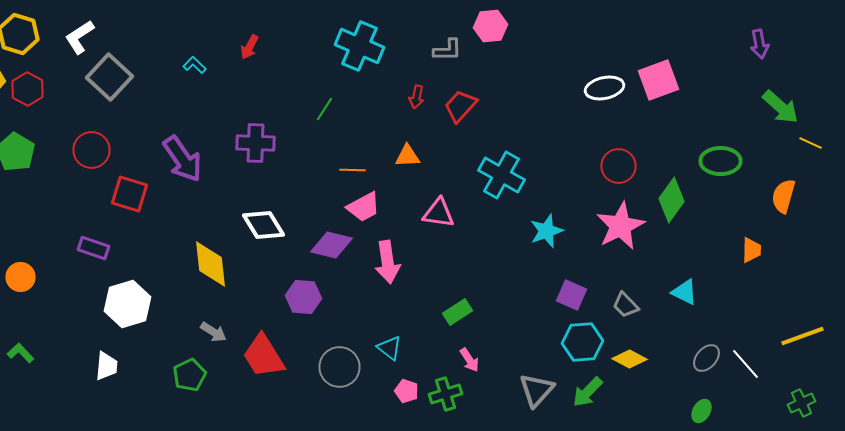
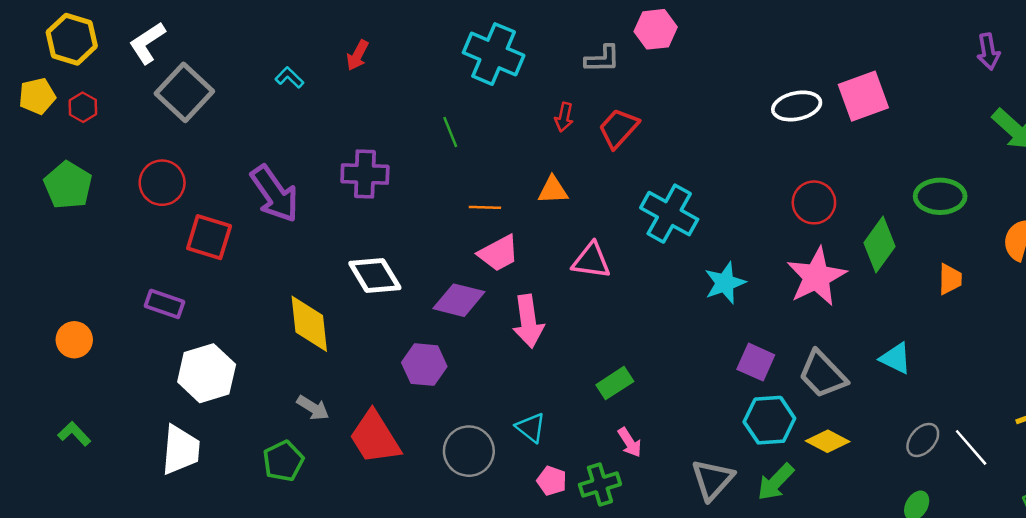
red hexagon: (28, 89) -> (83, 107), size x0.7
green line: (324, 109) -> (450, 132), turned -55
orange trapezoid: (752, 250) -> (950, 279), moved
gray trapezoid: (626, 305) -> (823, 374), size x1.5
white trapezoid: (106, 366) -> (181, 450), size x1.4

